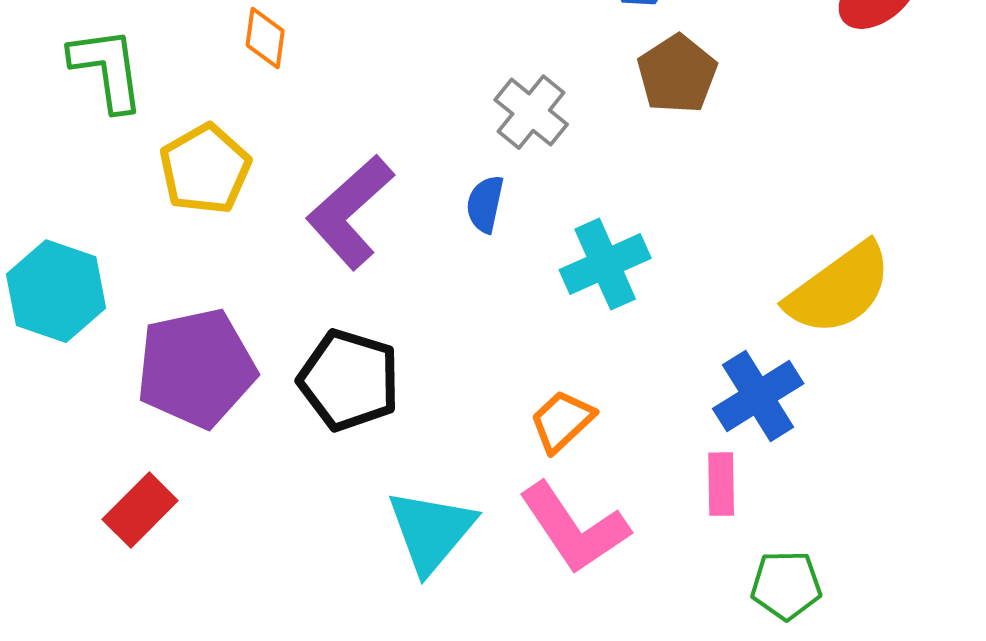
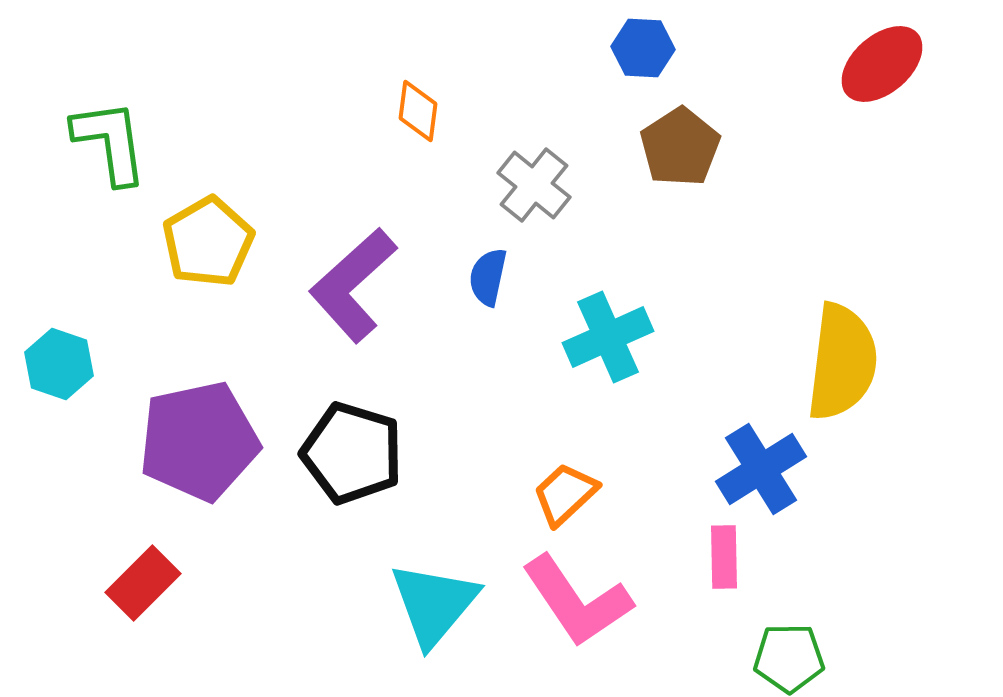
orange diamond: (265, 38) -> (418, 111), moved
yellow semicircle: (839, 289) -> (842, 362), turned -47
cyan hexagon: (56, 291) -> (59, 364), size x0.7

